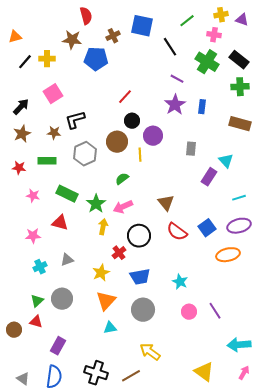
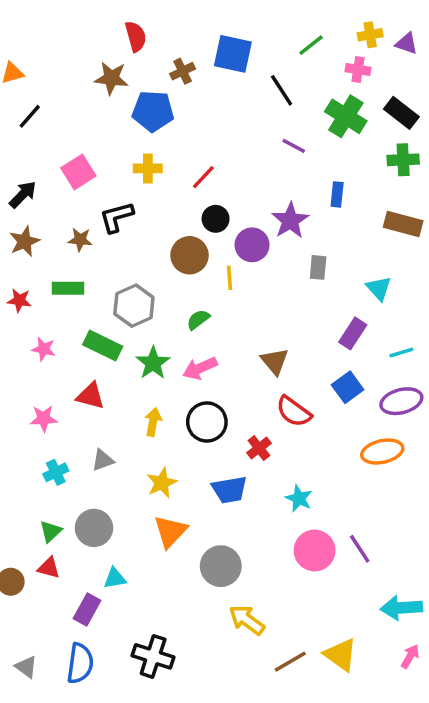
yellow cross: (47, 59) -> (148, 168), moved
purple star: (175, 105) -> (290, 221), moved
gray hexagon: (85, 154) -> (134, 306), moved
purple rectangle: (209, 177) -> (353, 333), moved
yellow arrow: (103, 227) -> (153, 422), moved
blue square: (207, 228) -> (348, 387), moved
black circle: (139, 236) -> (207, 422), moved
red cross: (119, 253) -> (259, 448), moved
gray circle: (143, 310) -> (221, 566), moved
pink circle: (189, 312) -> (315, 550), size x1.5
cyan triangle: (110, 328) -> (115, 578), moved
brown line: (131, 376) -> (290, 662), moved

